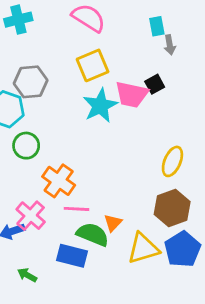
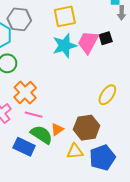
pink trapezoid: (132, 95) -> (88, 42), turned 95
brown hexagon: (172, 208) -> (87, 128), moved
yellow triangle: (143, 248) -> (75, 151), size x0.7

